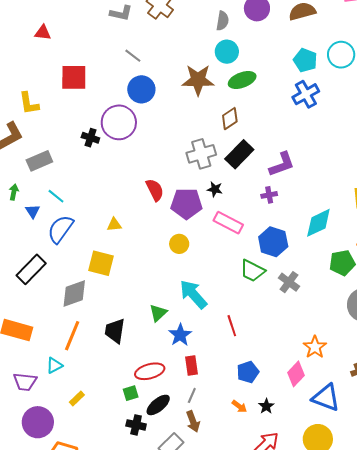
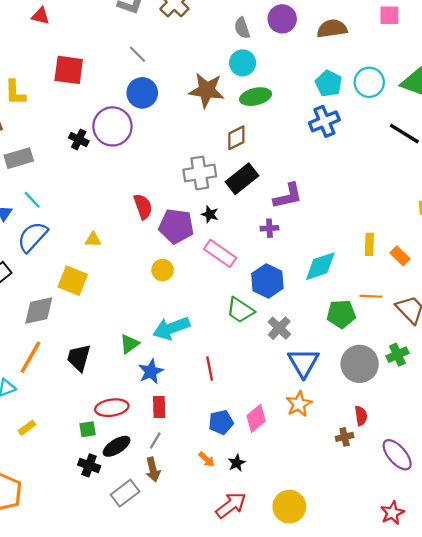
gray semicircle: (222, 21) -> (242, 28), turned 144
cyan arrow: (193, 294) -> (171, 328), turned -76
pink diamond: (296, 374) -> (256, 418), moved
blue triangle: (326, 398) -> (303, 363), moved, turned 32

